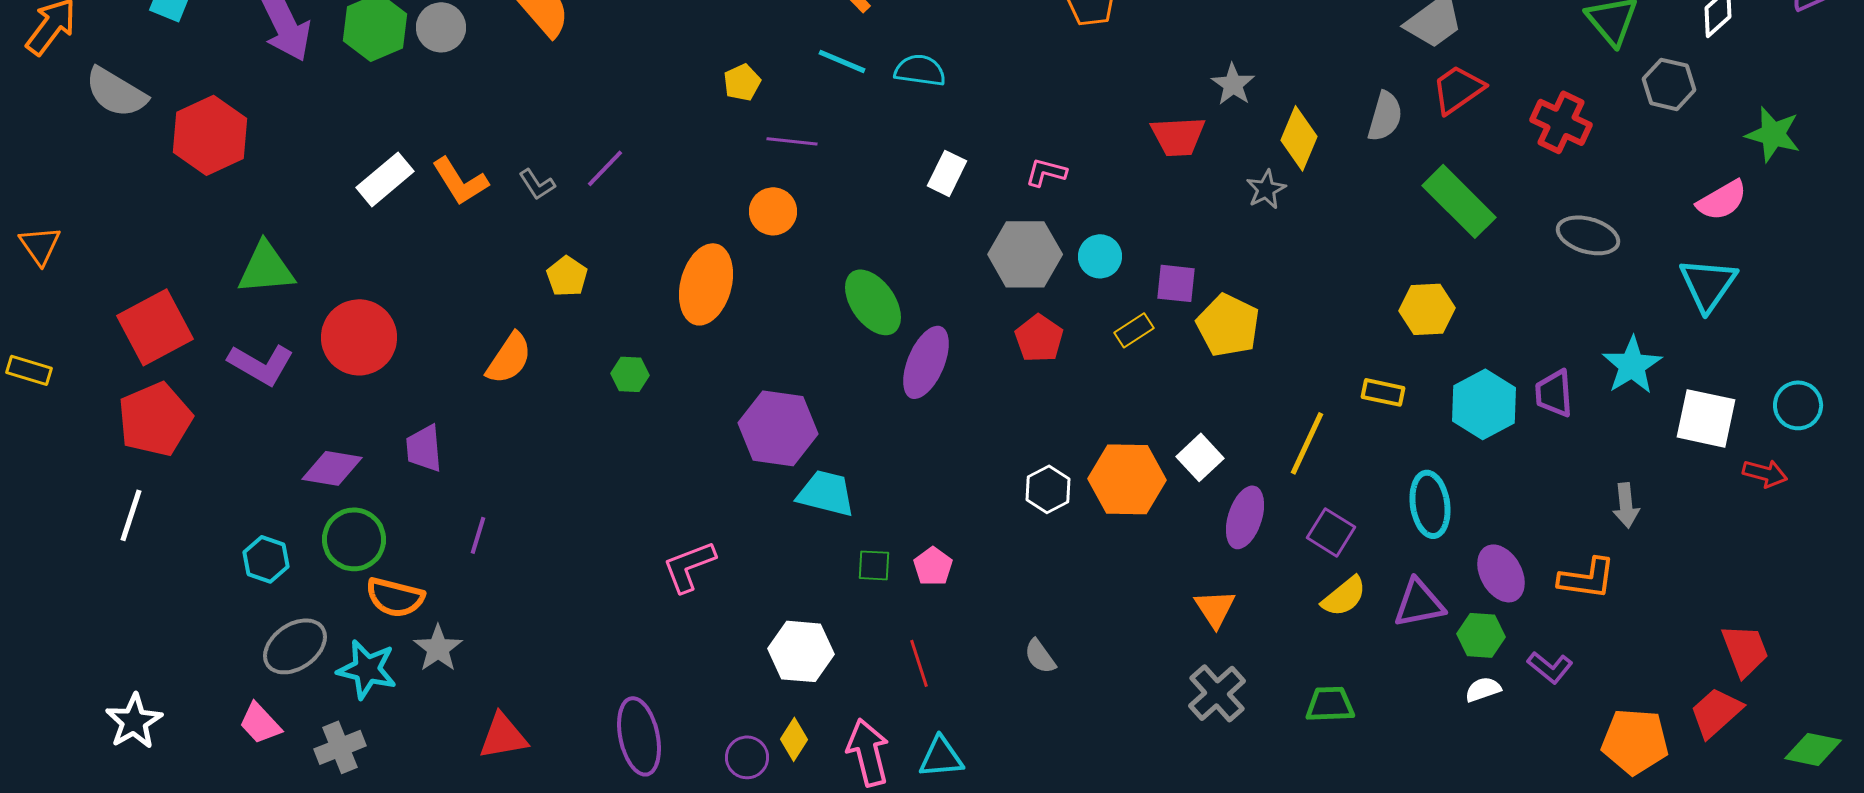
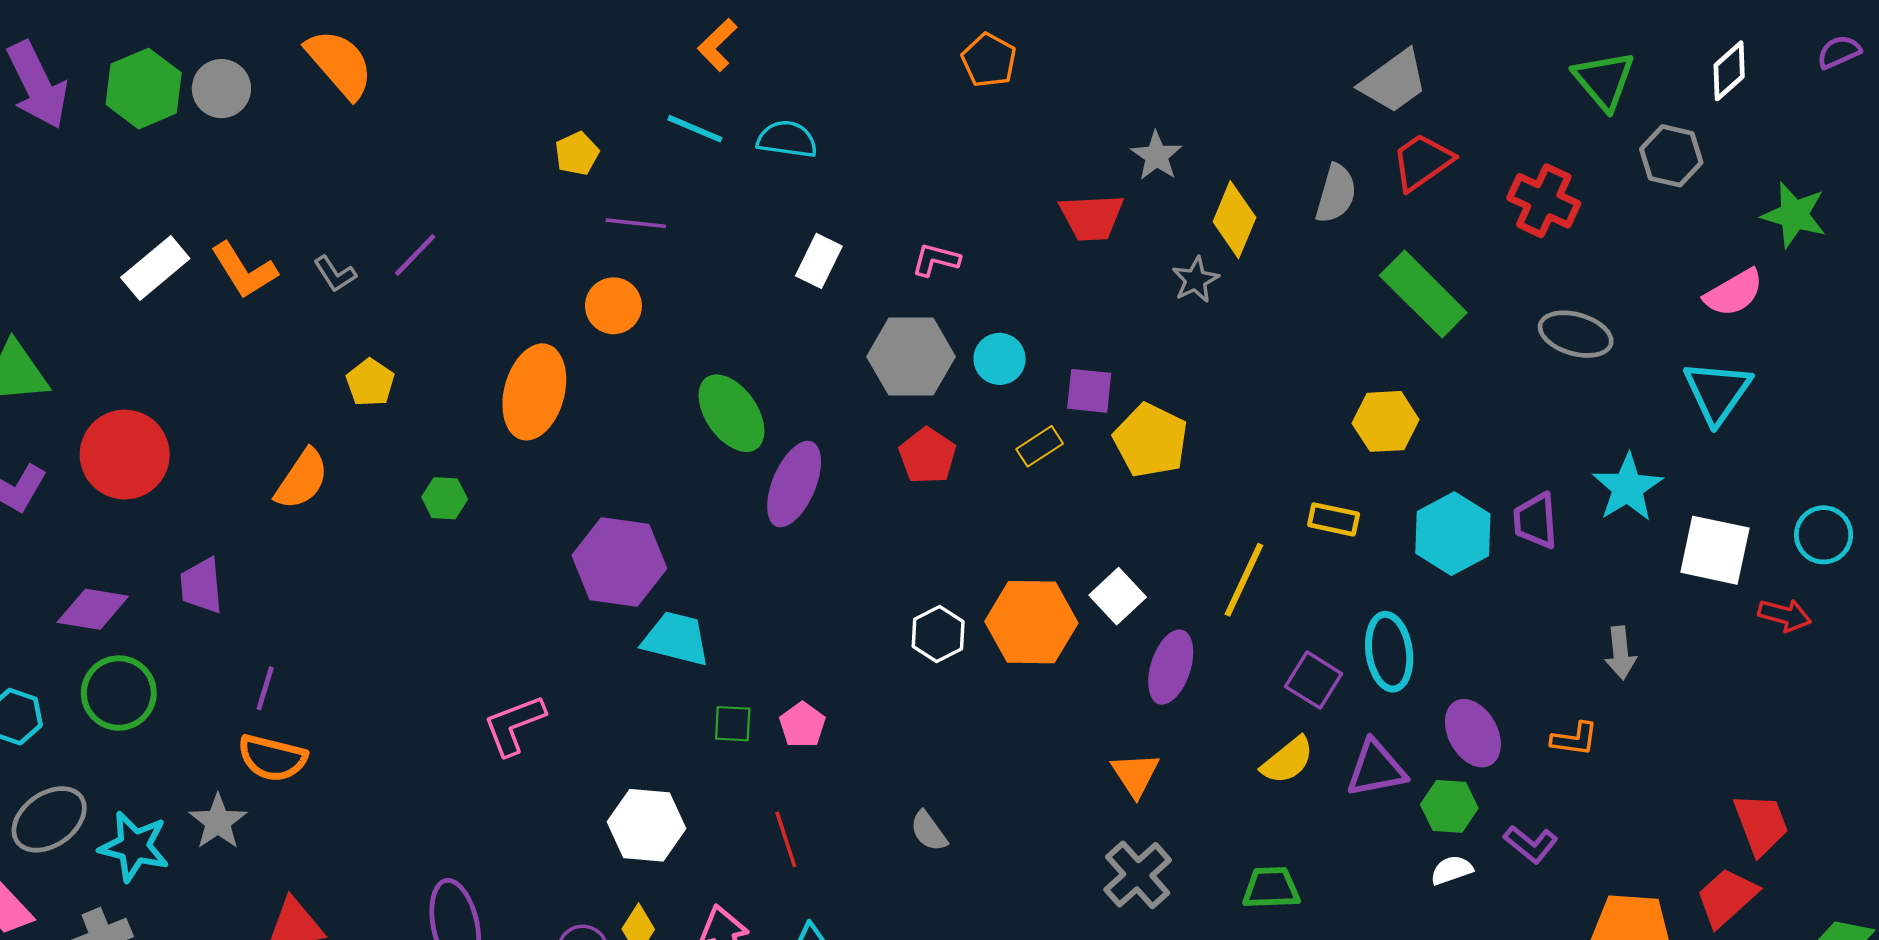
purple square: (1331, 532) -> (1314, 680), moved
orange L-shape: (1587, 578) -> (1574, 739), size x0.7
orange semicircle: (395, 597) -> (272, 758), moved

